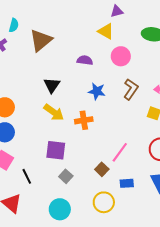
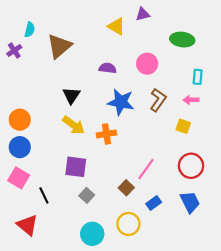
yellow triangle: (106, 31) -> (116, 26), moved
blue star: (97, 91) -> (121, 102), size x1.4
blue rectangle: (127, 183) -> (154, 203), turned -32
cyan circle: (60, 209) -> (92, 234), moved

